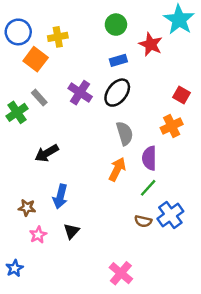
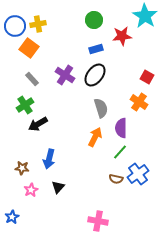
yellow cross: (58, 37) -> (38, 24), moved
red star: (151, 44) -> (122, 36), turned -30
green cross: (17, 112) -> (25, 105), moved
orange cross: (172, 126) -> (139, 102), turned -30
pink cross: (121, 273) -> (98, 221), turned -30

